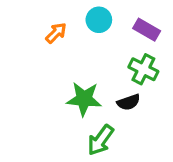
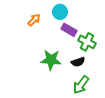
purple rectangle: (147, 30) -> (69, 30), moved
green arrow: (101, 140) -> (81, 85), moved

